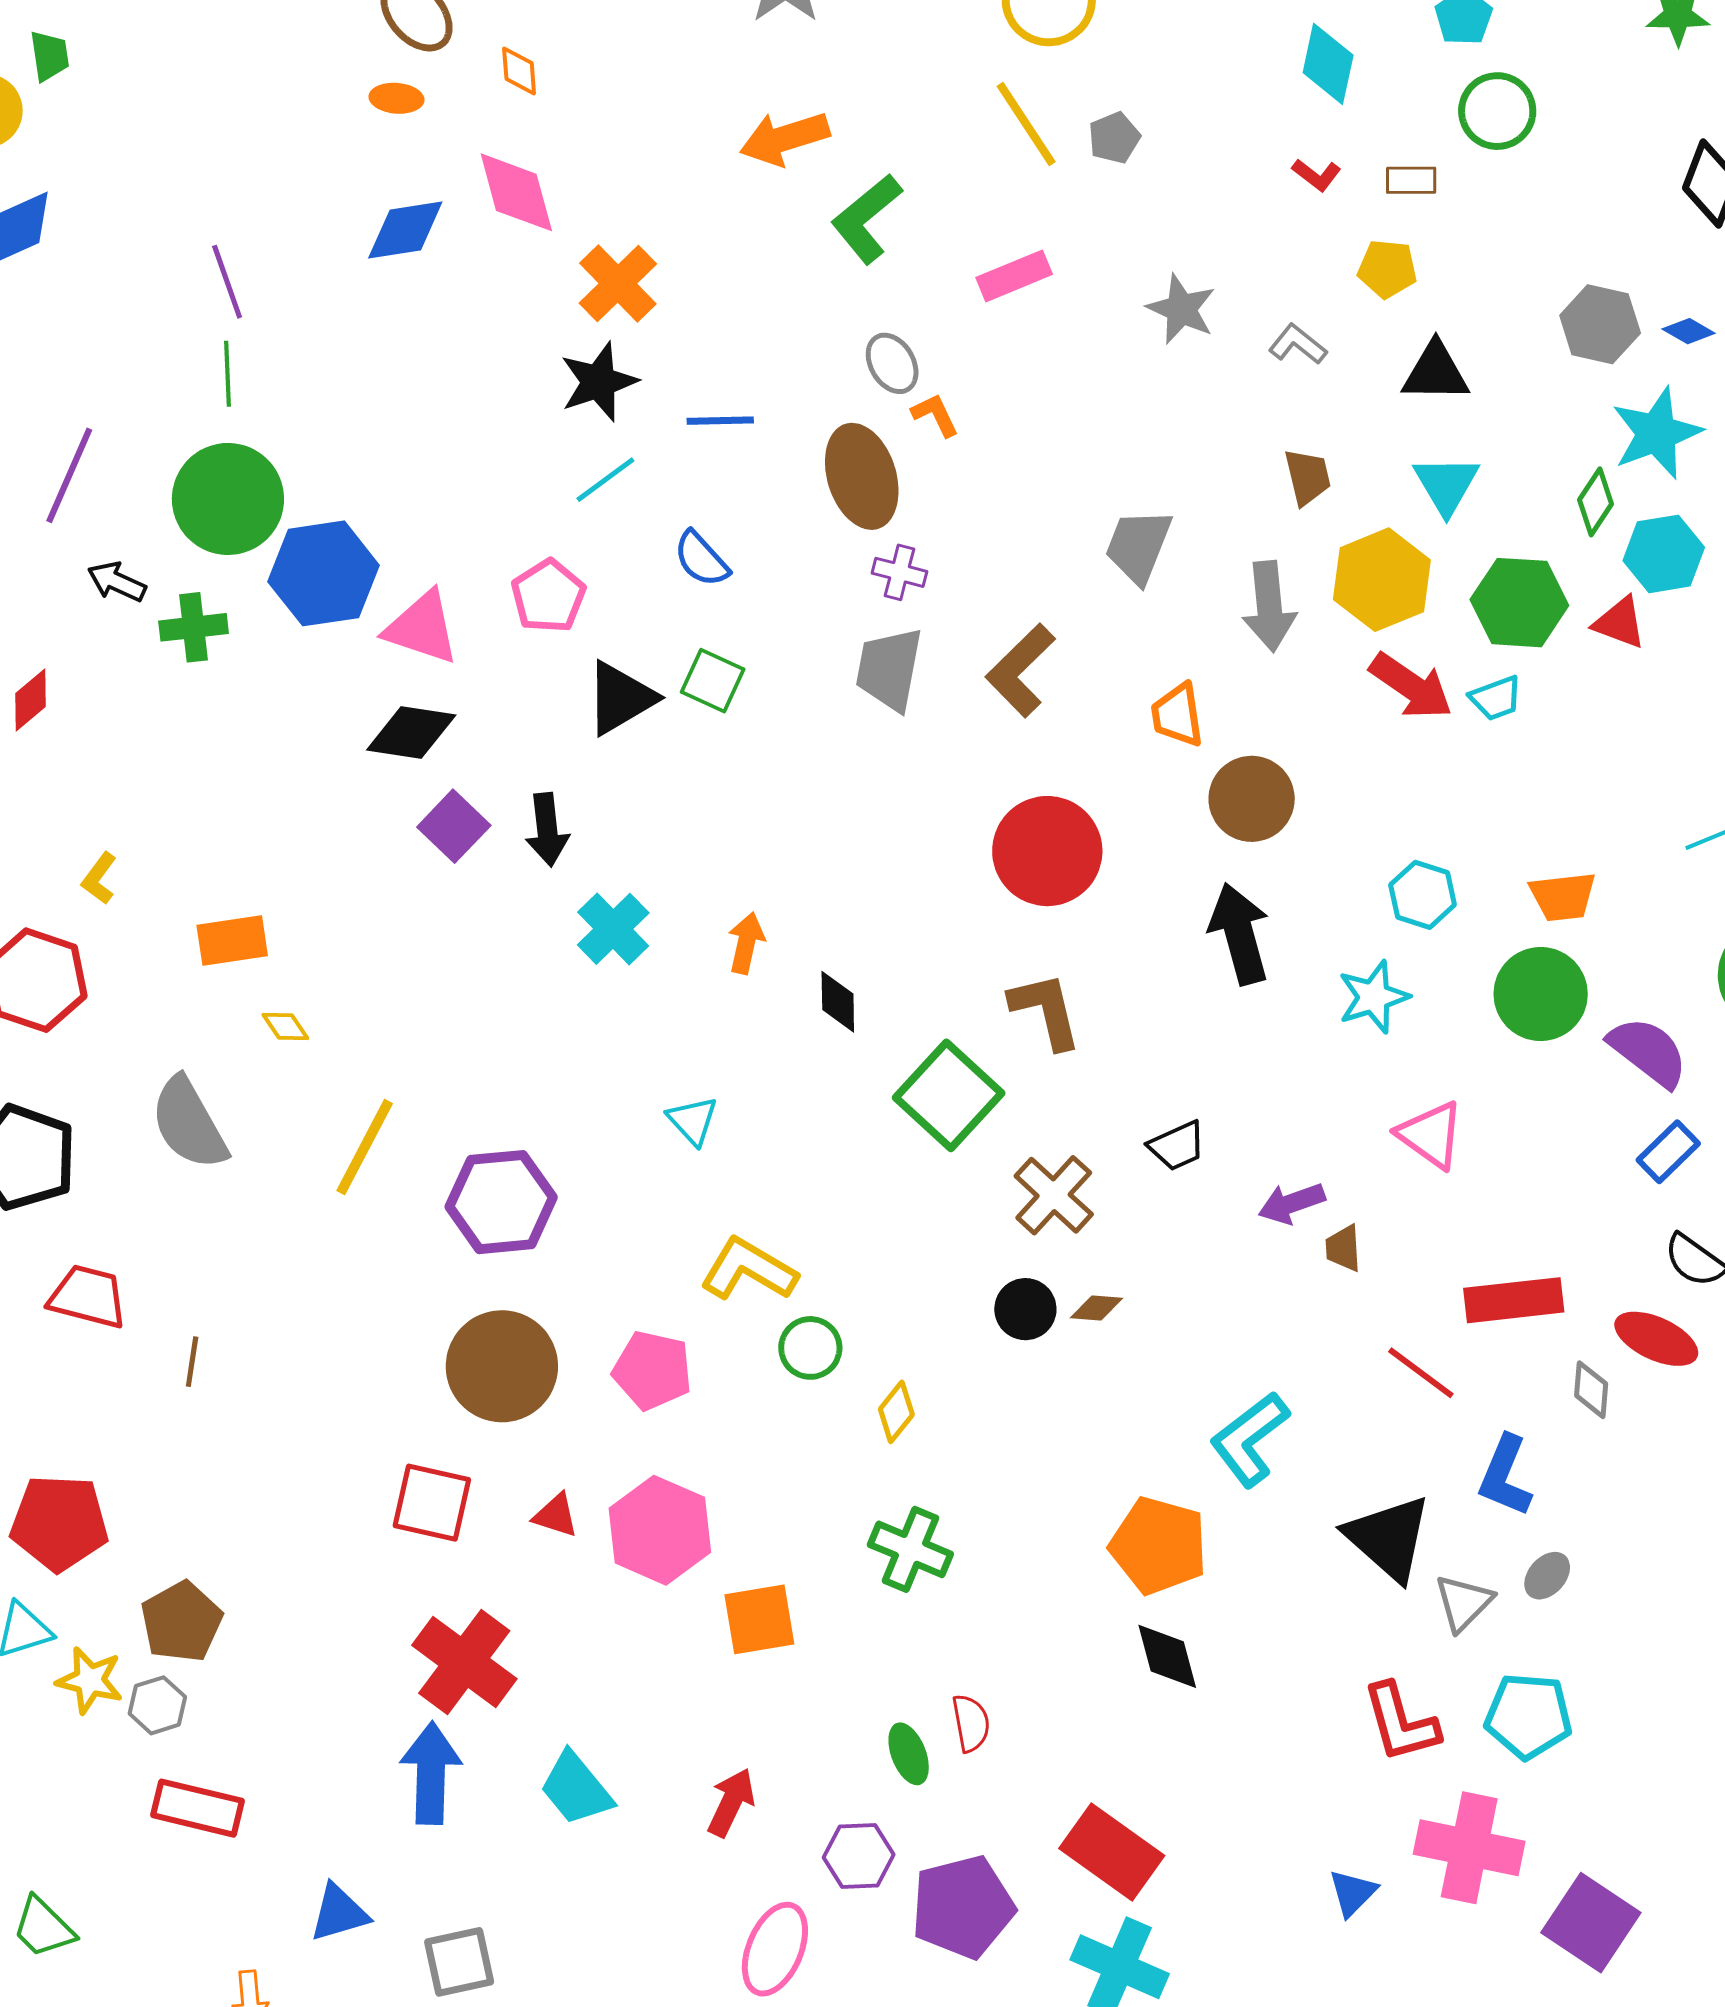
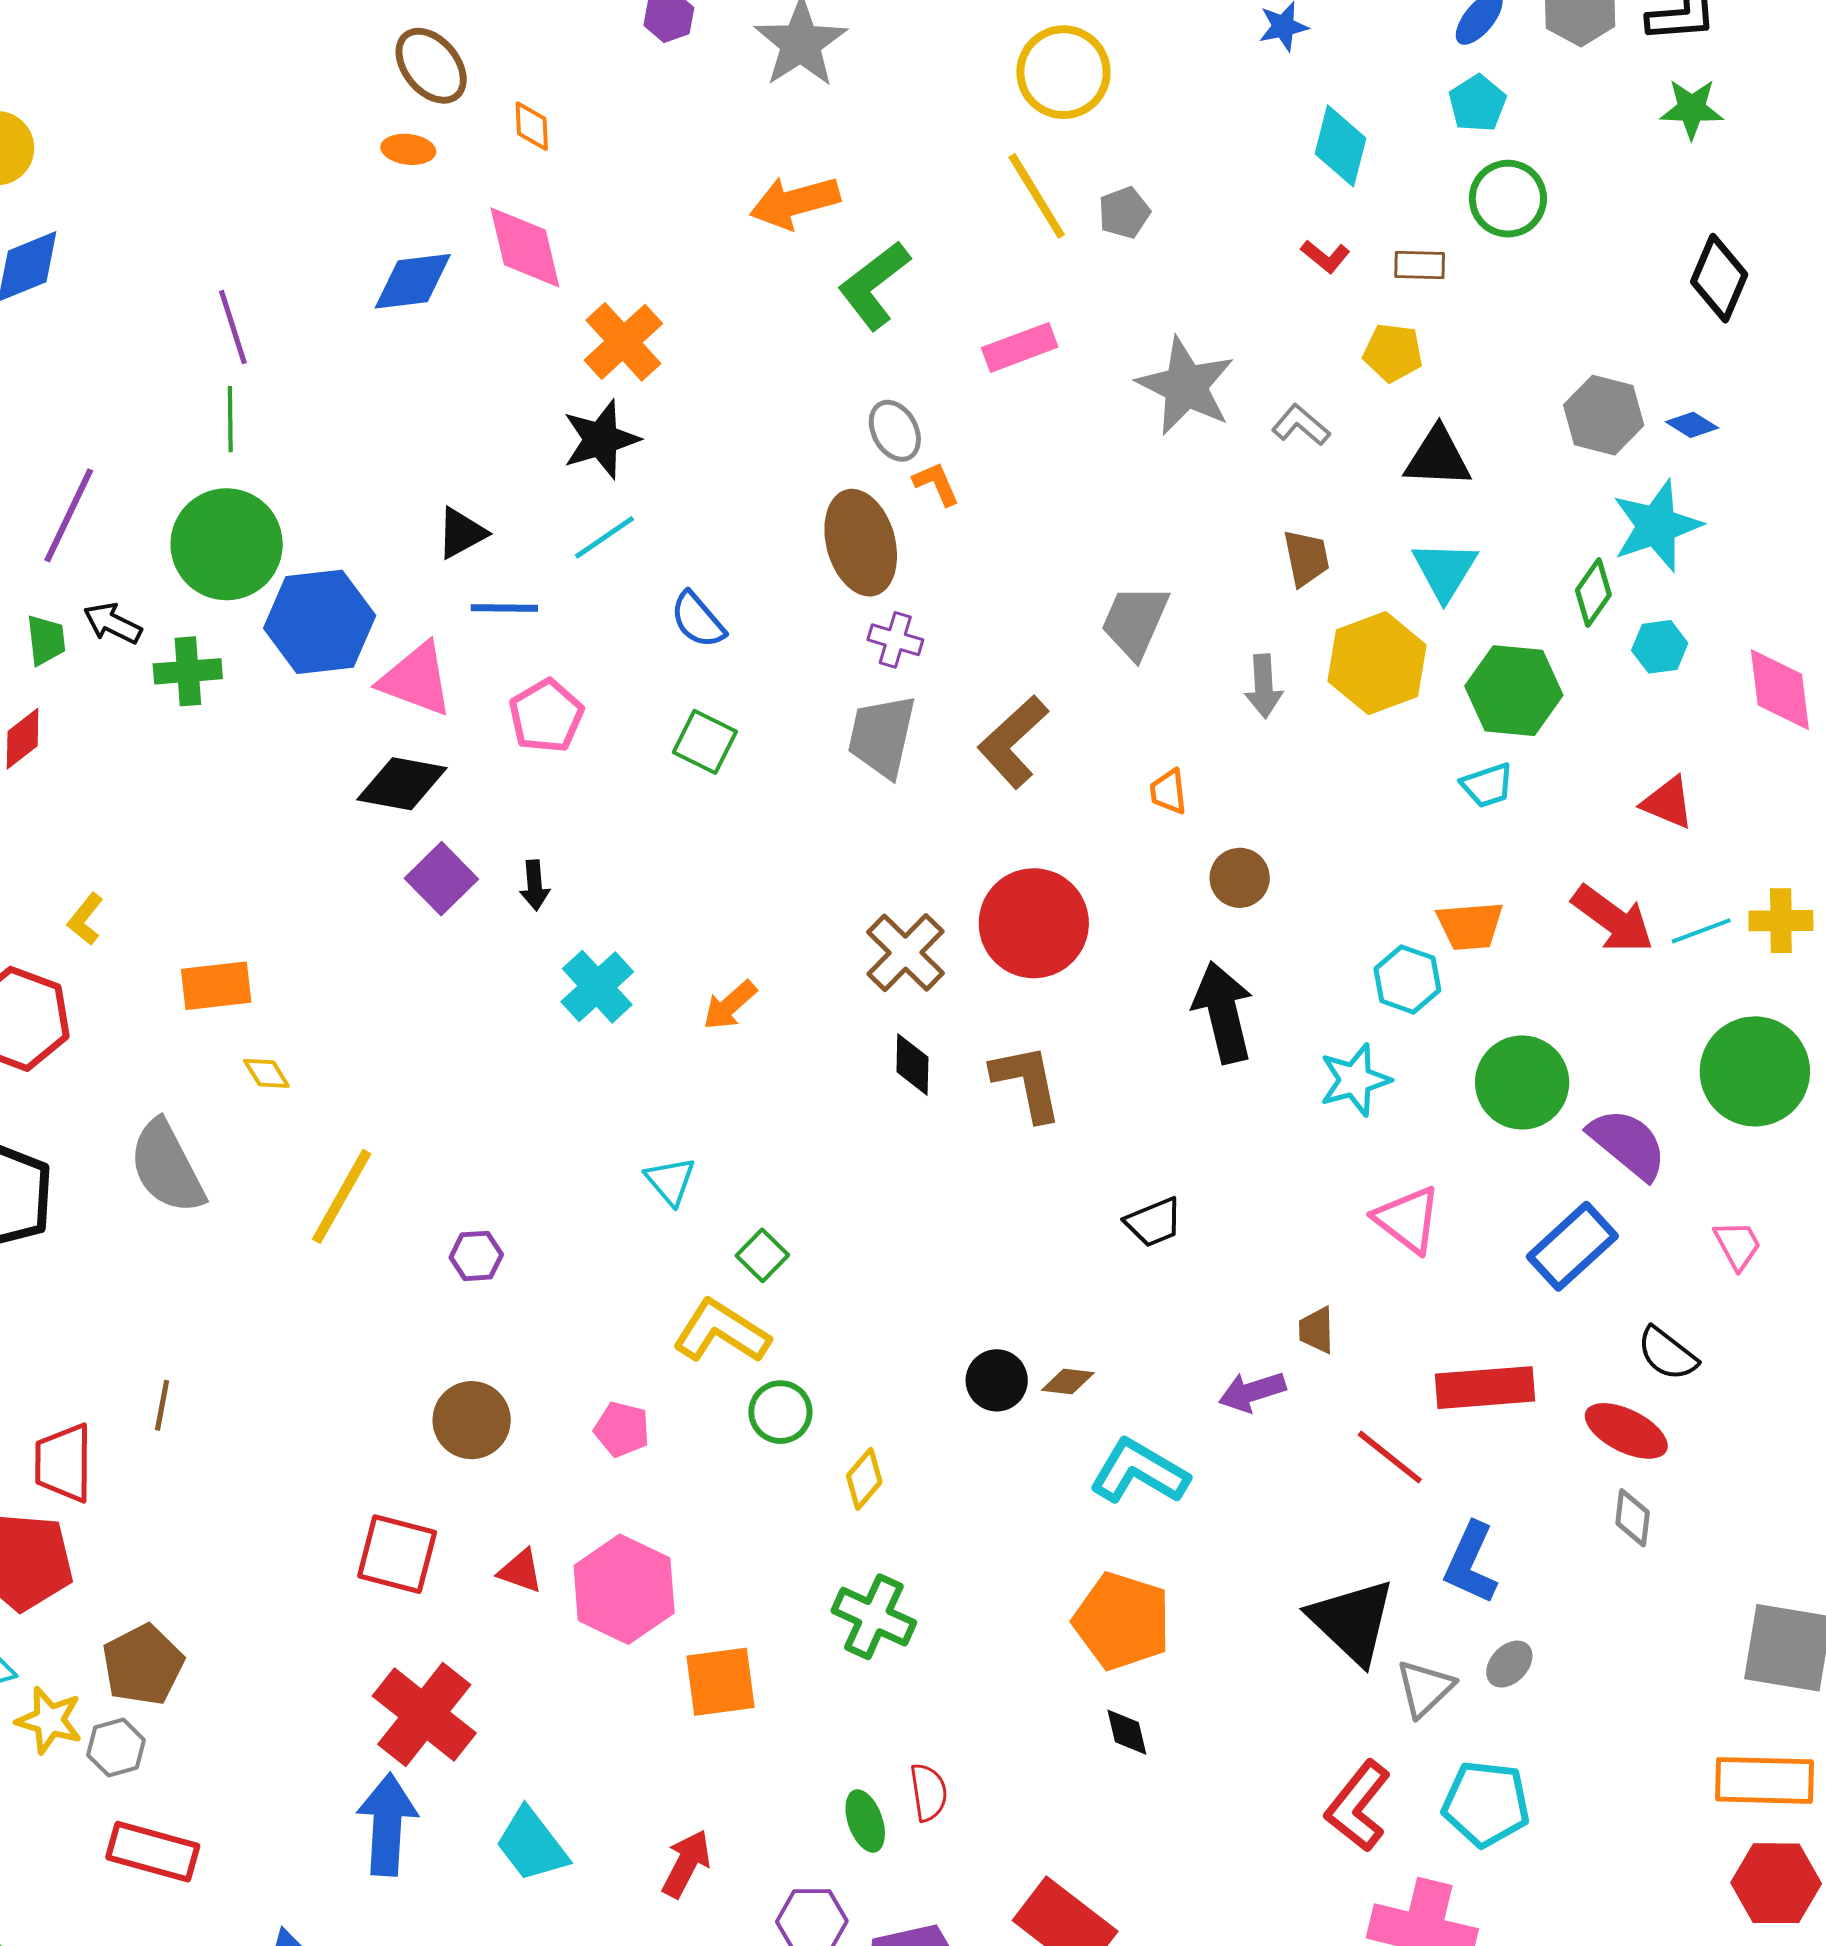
green trapezoid: (49, 56) -> (46, 640), moved
gray star: (1181, 309) -> (1186, 386), size x1.4
blue line: (720, 421) -> (504, 608), moved
cyan hexagon: (1664, 554) -> (1660, 647), size x0.7
pink pentagon: (548, 596) -> (546, 716), moved
gray arrow: (1269, 606) -> (1264, 686), size x0.7
red triangle: (1620, 623) -> (1668, 803), moved
red arrow: (1411, 686) -> (1613, 919), moved
black triangle: (620, 698) -> (461, 533), moved, size x0.7
orange trapezoid: (1177, 715) -> (1168, 792), size x0.7
brown circle: (1252, 799) -> (1240, 878), size x0.7
black arrow: (547, 830) -> (535, 885), size x0.7
orange trapezoid: (1563, 897) -> (1470, 926), moved
orange arrow: (746, 943) -> (730, 1005), turned -146
black diamond: (838, 1002) -> (912, 1064), moved
green square: (949, 1095) -> (762, 1255), moved, size x0.5
blue rectangle: (1668, 1152) -> (1572, 1246), moved, size x1.4
brown cross: (1054, 1195) -> (905, 953), moved
purple hexagon: (501, 1202) -> (476, 1256), size x0.5
purple arrow: (1292, 1203) -> (1252, 1392), moved
red trapezoid: (88, 1297) -> (64, 1463), moved, turned -106
brown circle: (502, 1366) -> (472, 1420), size x0.7
pink pentagon: (652, 1370) -> (622, 1429), size x0.7
gray diamond: (1591, 1390) -> (1633, 1518), moved
cyan L-shape: (1250, 1439) -> (1139, 1472), moved, turned 66
black diamond: (1167, 1656) -> (1127, 1732), size x0.7
red L-shape: (1401, 1723) -> (1358, 1806), turned 52

